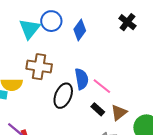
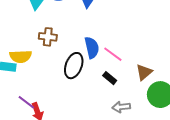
brown cross: (39, 67) -> (48, 37), size x0.7
brown triangle: (119, 113) -> (144, 72), moved

